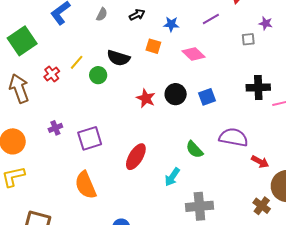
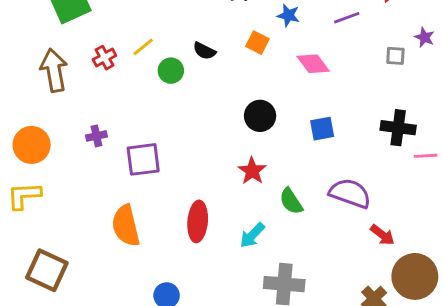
black semicircle: (118, 58) -> (204, 51), size x0.7
black circle: (176, 94) -> (260, 116), moved
red star: (146, 98) -> (252, 171), moved
red ellipse: (136, 157) -> (198, 221), moved, turned -36

